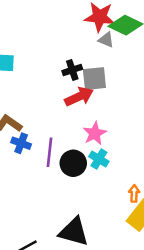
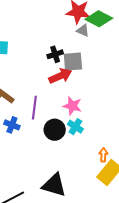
pink star: (95, 133) -> (72, 106), turned -30
blue cross: (21, 143) -> (12, 125), moved
purple line: (50, 152) -> (34, 108), moved

